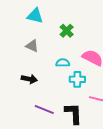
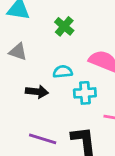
black arrow: (29, 79) -> (37, 92), moved

